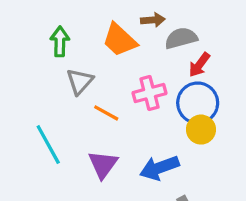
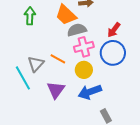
gray semicircle: (181, 38) -> (77, 30), moved
gray triangle: (80, 81) -> (36, 64), moved
yellow circle: (201, 130) -> (84, 70), moved

